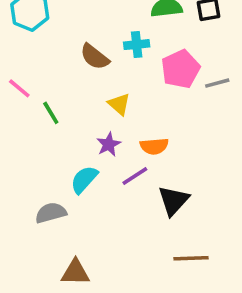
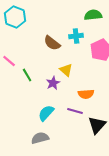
purple star: (109, 144) -> (53, 83), moved
purple line: (135, 176) -> (75, 111), turned 49
gray semicircle: (51, 213) -> (40, 138), moved

